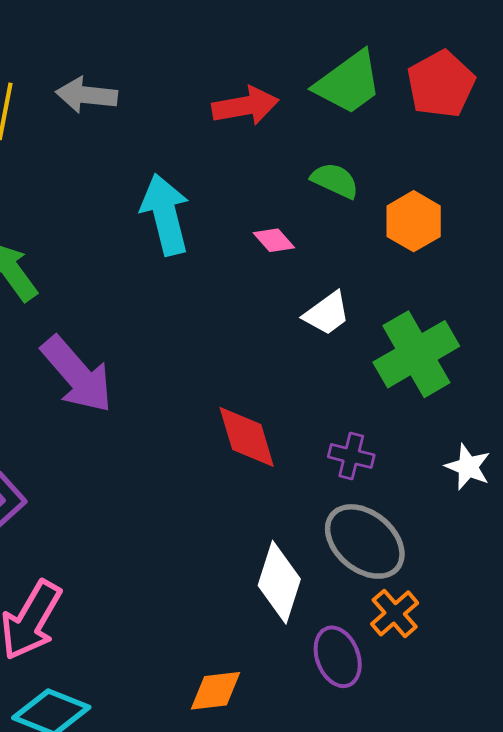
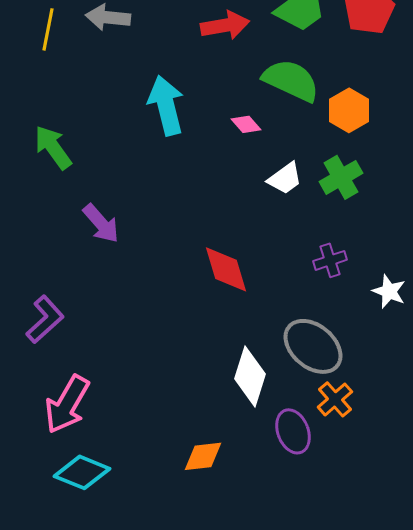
green semicircle: (335, 180) -> (291, 80), size x1.6
green cross: (416, 354) -> (341, 177), moved, size x0.7
purple arrow: (77, 375) -> (101, 223), size x0.7
purple cross: (351, 456) -> (330, 260), moved, turned -32

